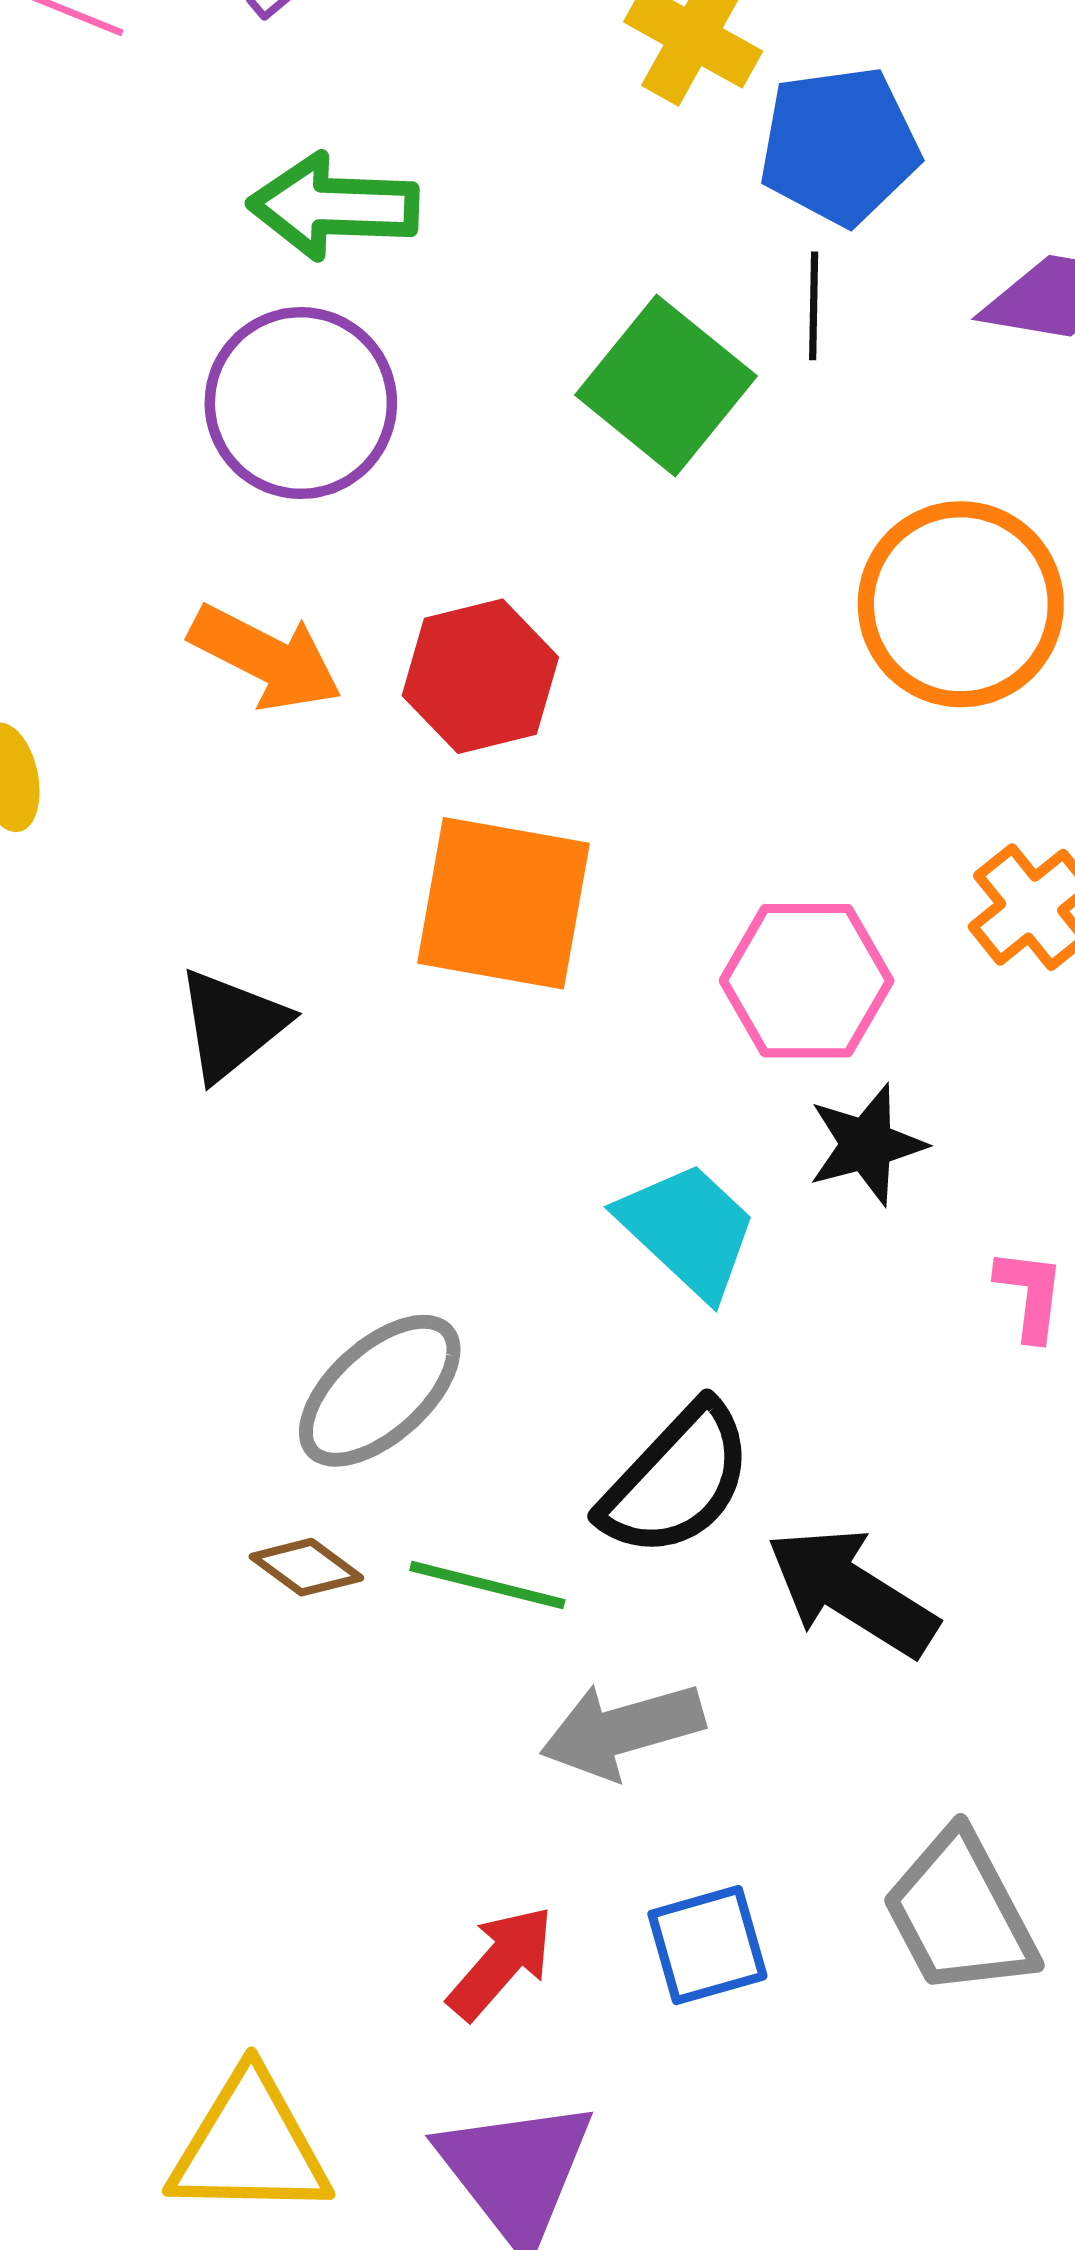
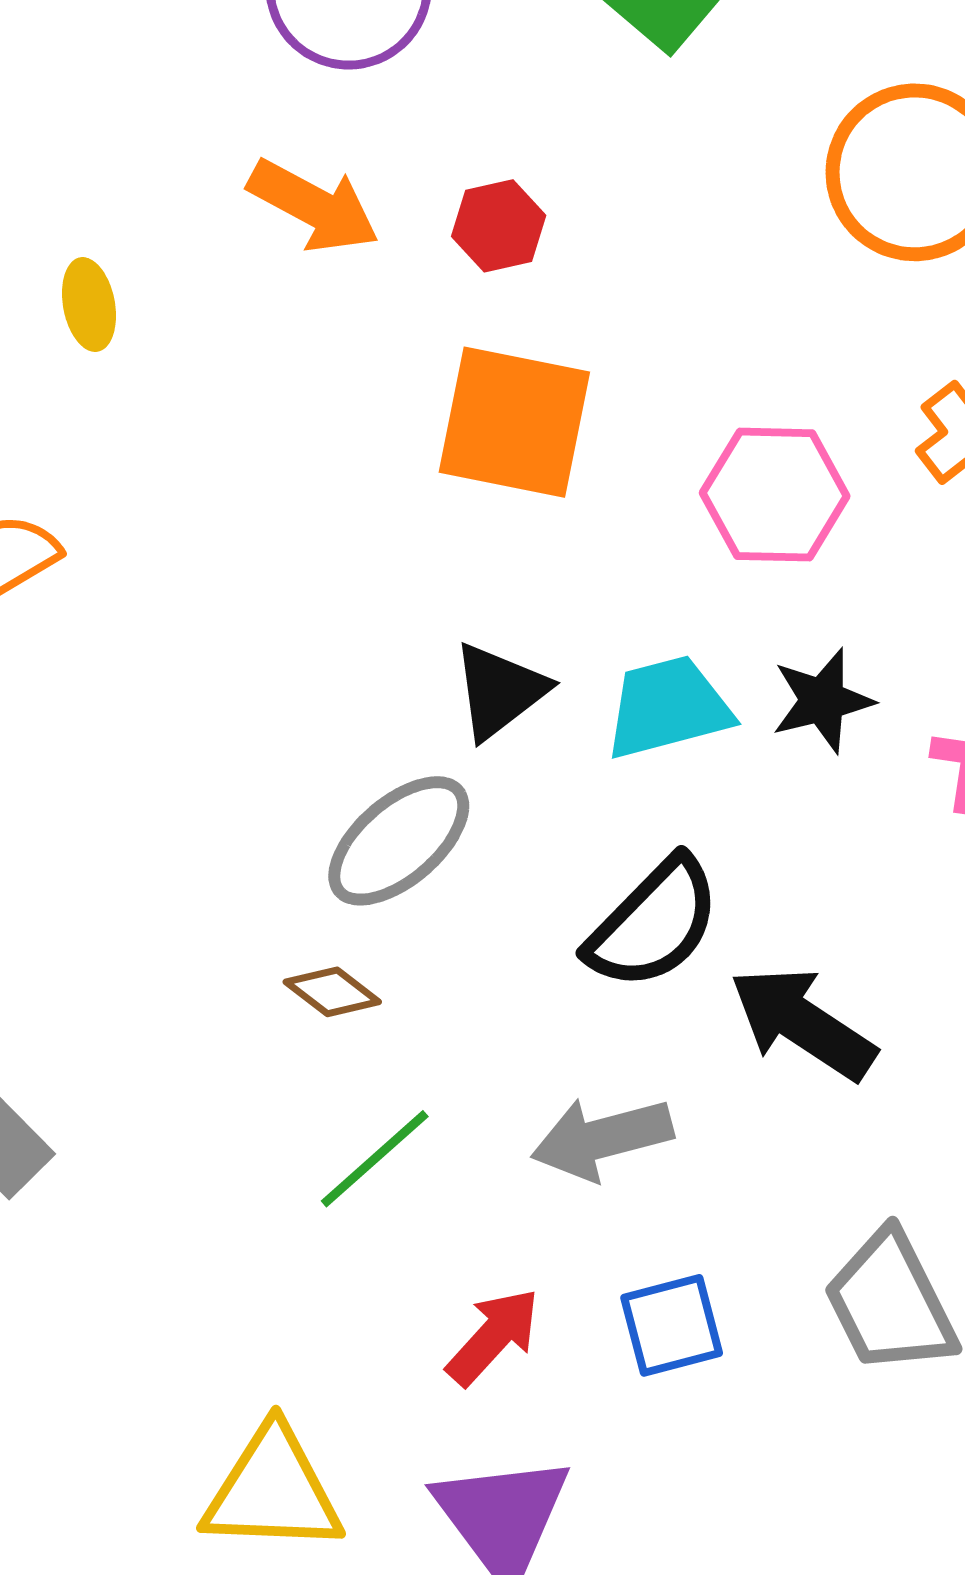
red hexagon: (480, 676) -> (499, 226), size x0.7
black triangle: (232, 1025) -> (499, 691), moved
black star: (867, 1145) -> (822, 701), moved
cyan trapezoid: (688, 1230) -> (668, 707), turned -59
green line: (487, 1585) -> (375, 1159), moved, turned -57

